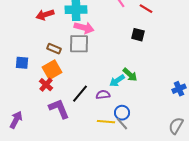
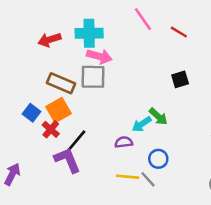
black square: (138, 35) -> (180, 79), moved, turned -32
brown rectangle: (54, 49) -> (61, 83), size x1.5
blue square: (22, 63) -> (32, 113), moved, turned 32
black line: (80, 94) -> (76, 141), moved
blue circle: (122, 113) -> (158, 159), moved

